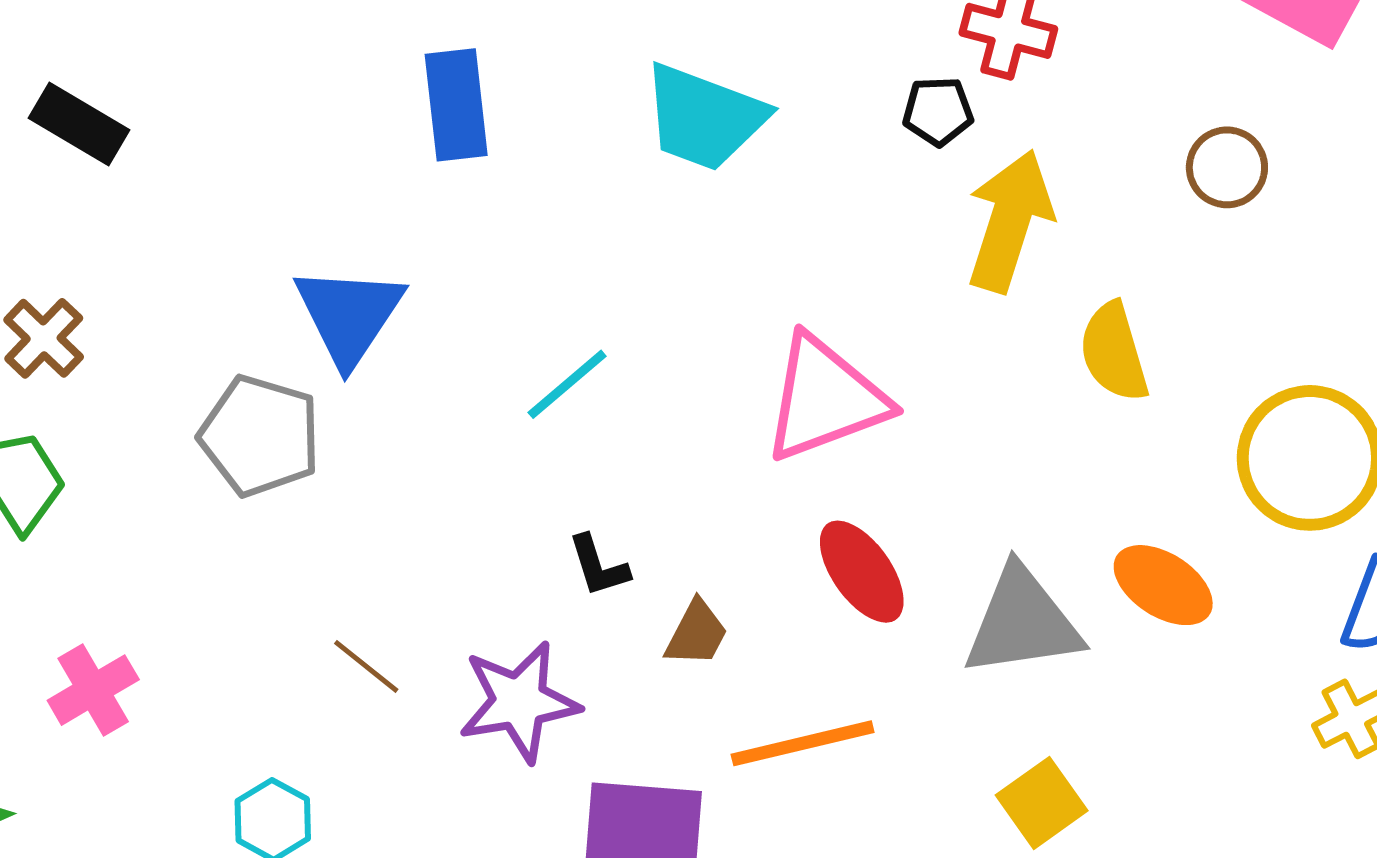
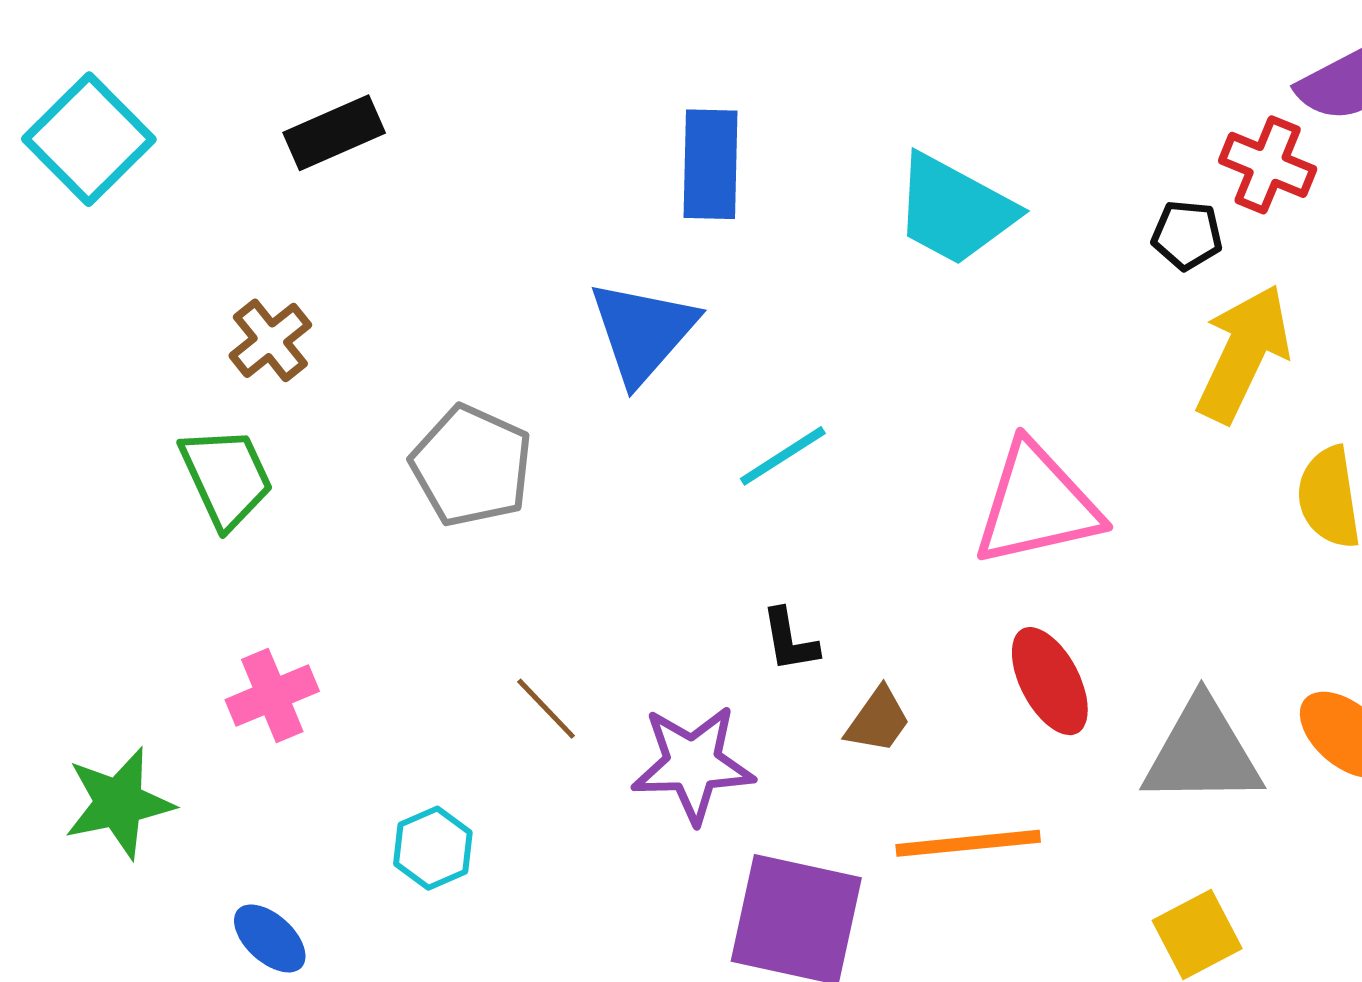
black rectangle: (79, 124) -> (334, 133), turned -62
blue triangle: (349, 315) -> (643, 332), moved

